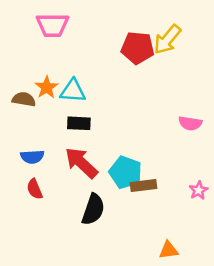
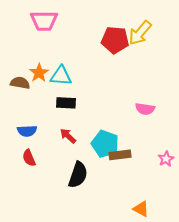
pink semicircle: (190, 123) -> (145, 109), moved
red arrow: (81, 163) -> (68, 136), size x0.6
orange triangle: (169, 250) -> (141, 209), turned 36

